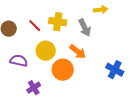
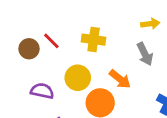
red line: (35, 26) -> (51, 41), moved
gray arrow: (85, 28) -> (145, 54), moved

